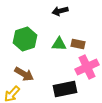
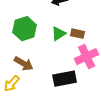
green triangle: (59, 44) -> (59, 34), turned -35

